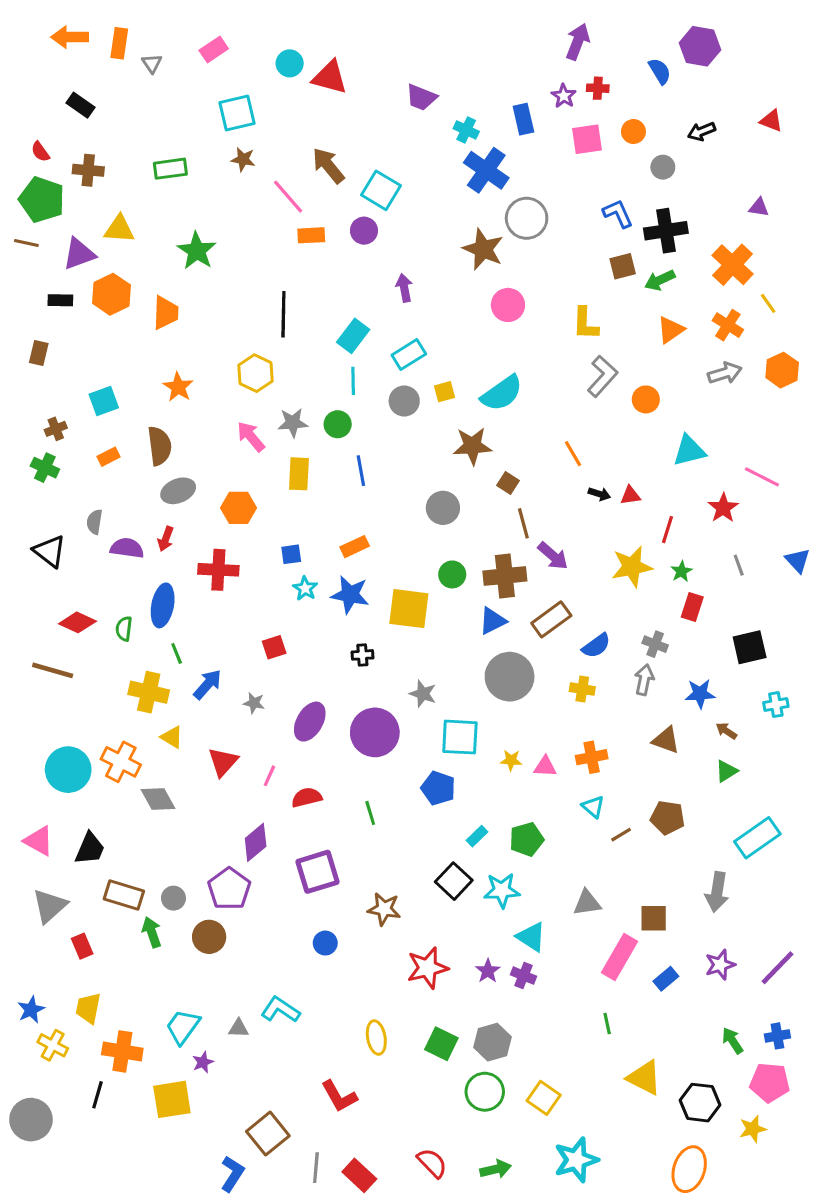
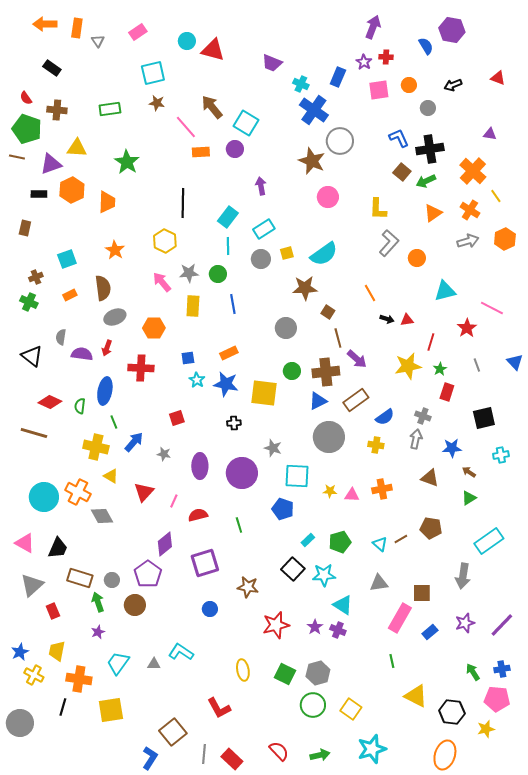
blue rectangle: (523, 119) -> (338, 77), turned 36
brown square: (623, 266) -> (402, 172), turned -36
purple ellipse: (310, 722) -> (200, 466), turned -30
cyan triangle: (593, 807) -> (380, 544), moved
purple star: (203, 1062) -> (98, 632), moved

